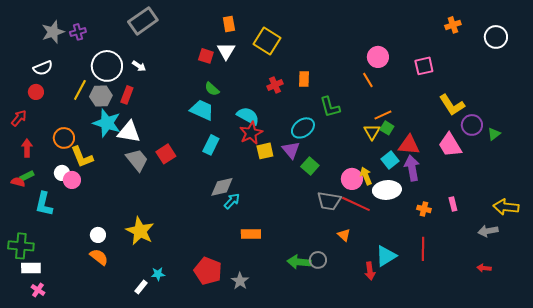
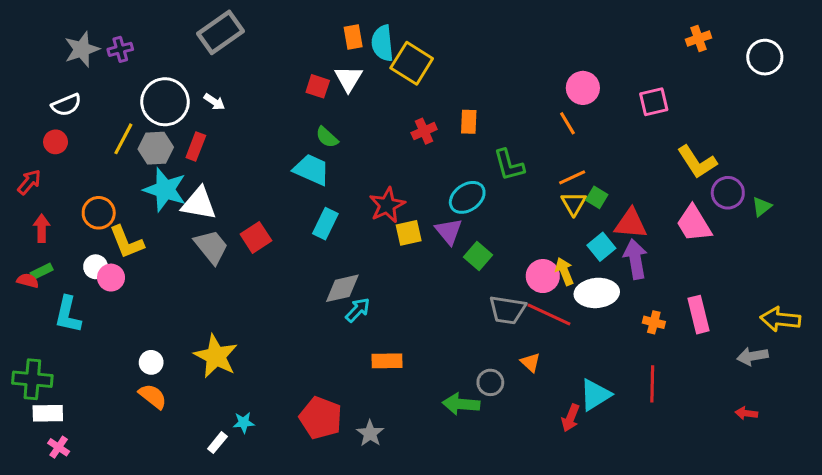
orange line: (383, 115) -> (572, 177), moved
cyan semicircle: (248, 116) -> (382, 43), moved, turned -125
pink rectangle: (453, 204) -> (699, 315), size x1.6
gray circle: (318, 260) -> (490, 382), moved
red arrow: (370, 271) -> (571, 418), turned 30

